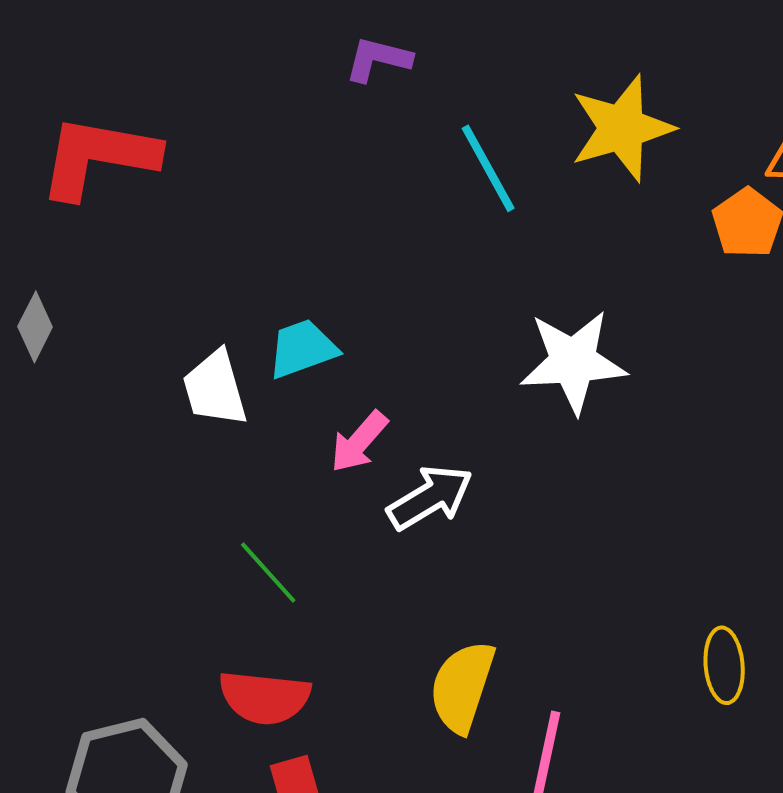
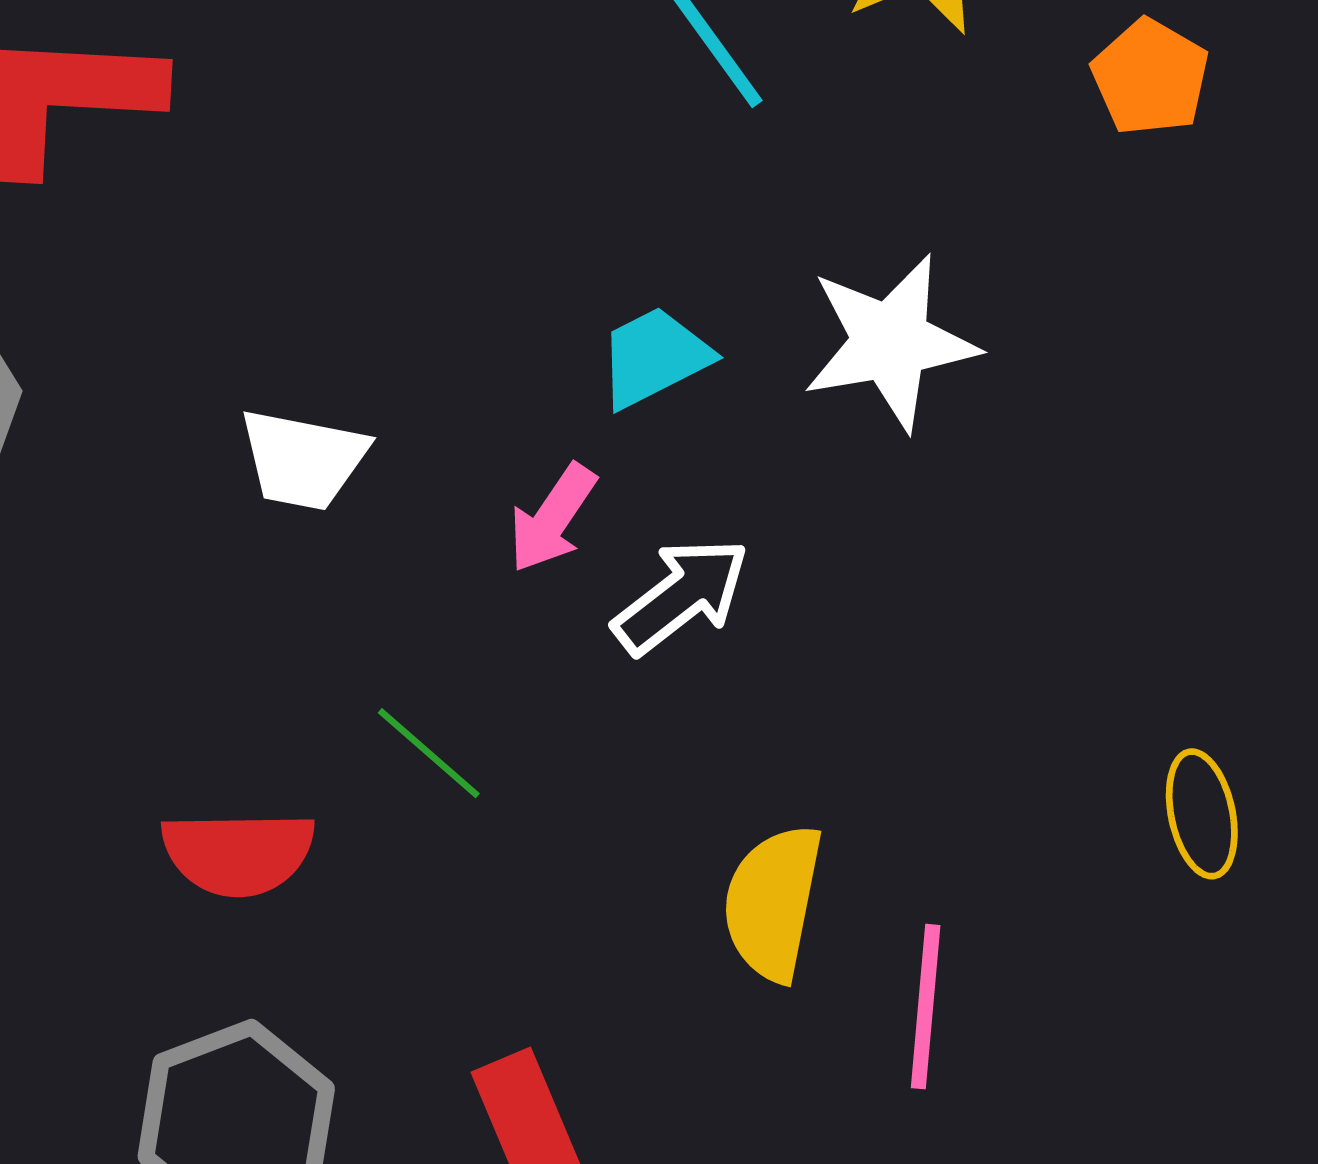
cyan trapezoid: (302, 349) -> (654, 357), moved
white trapezoid: (215, 388) -> (303, 459), turned -56
red semicircle: (265, 697) -> (238, 853), moved

